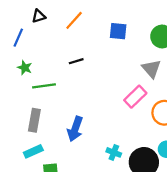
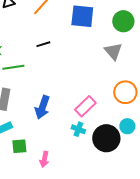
blue square: (118, 31) -> (82, 16), size x1.4
pink rectangle: (135, 97) -> (85, 106), moved

